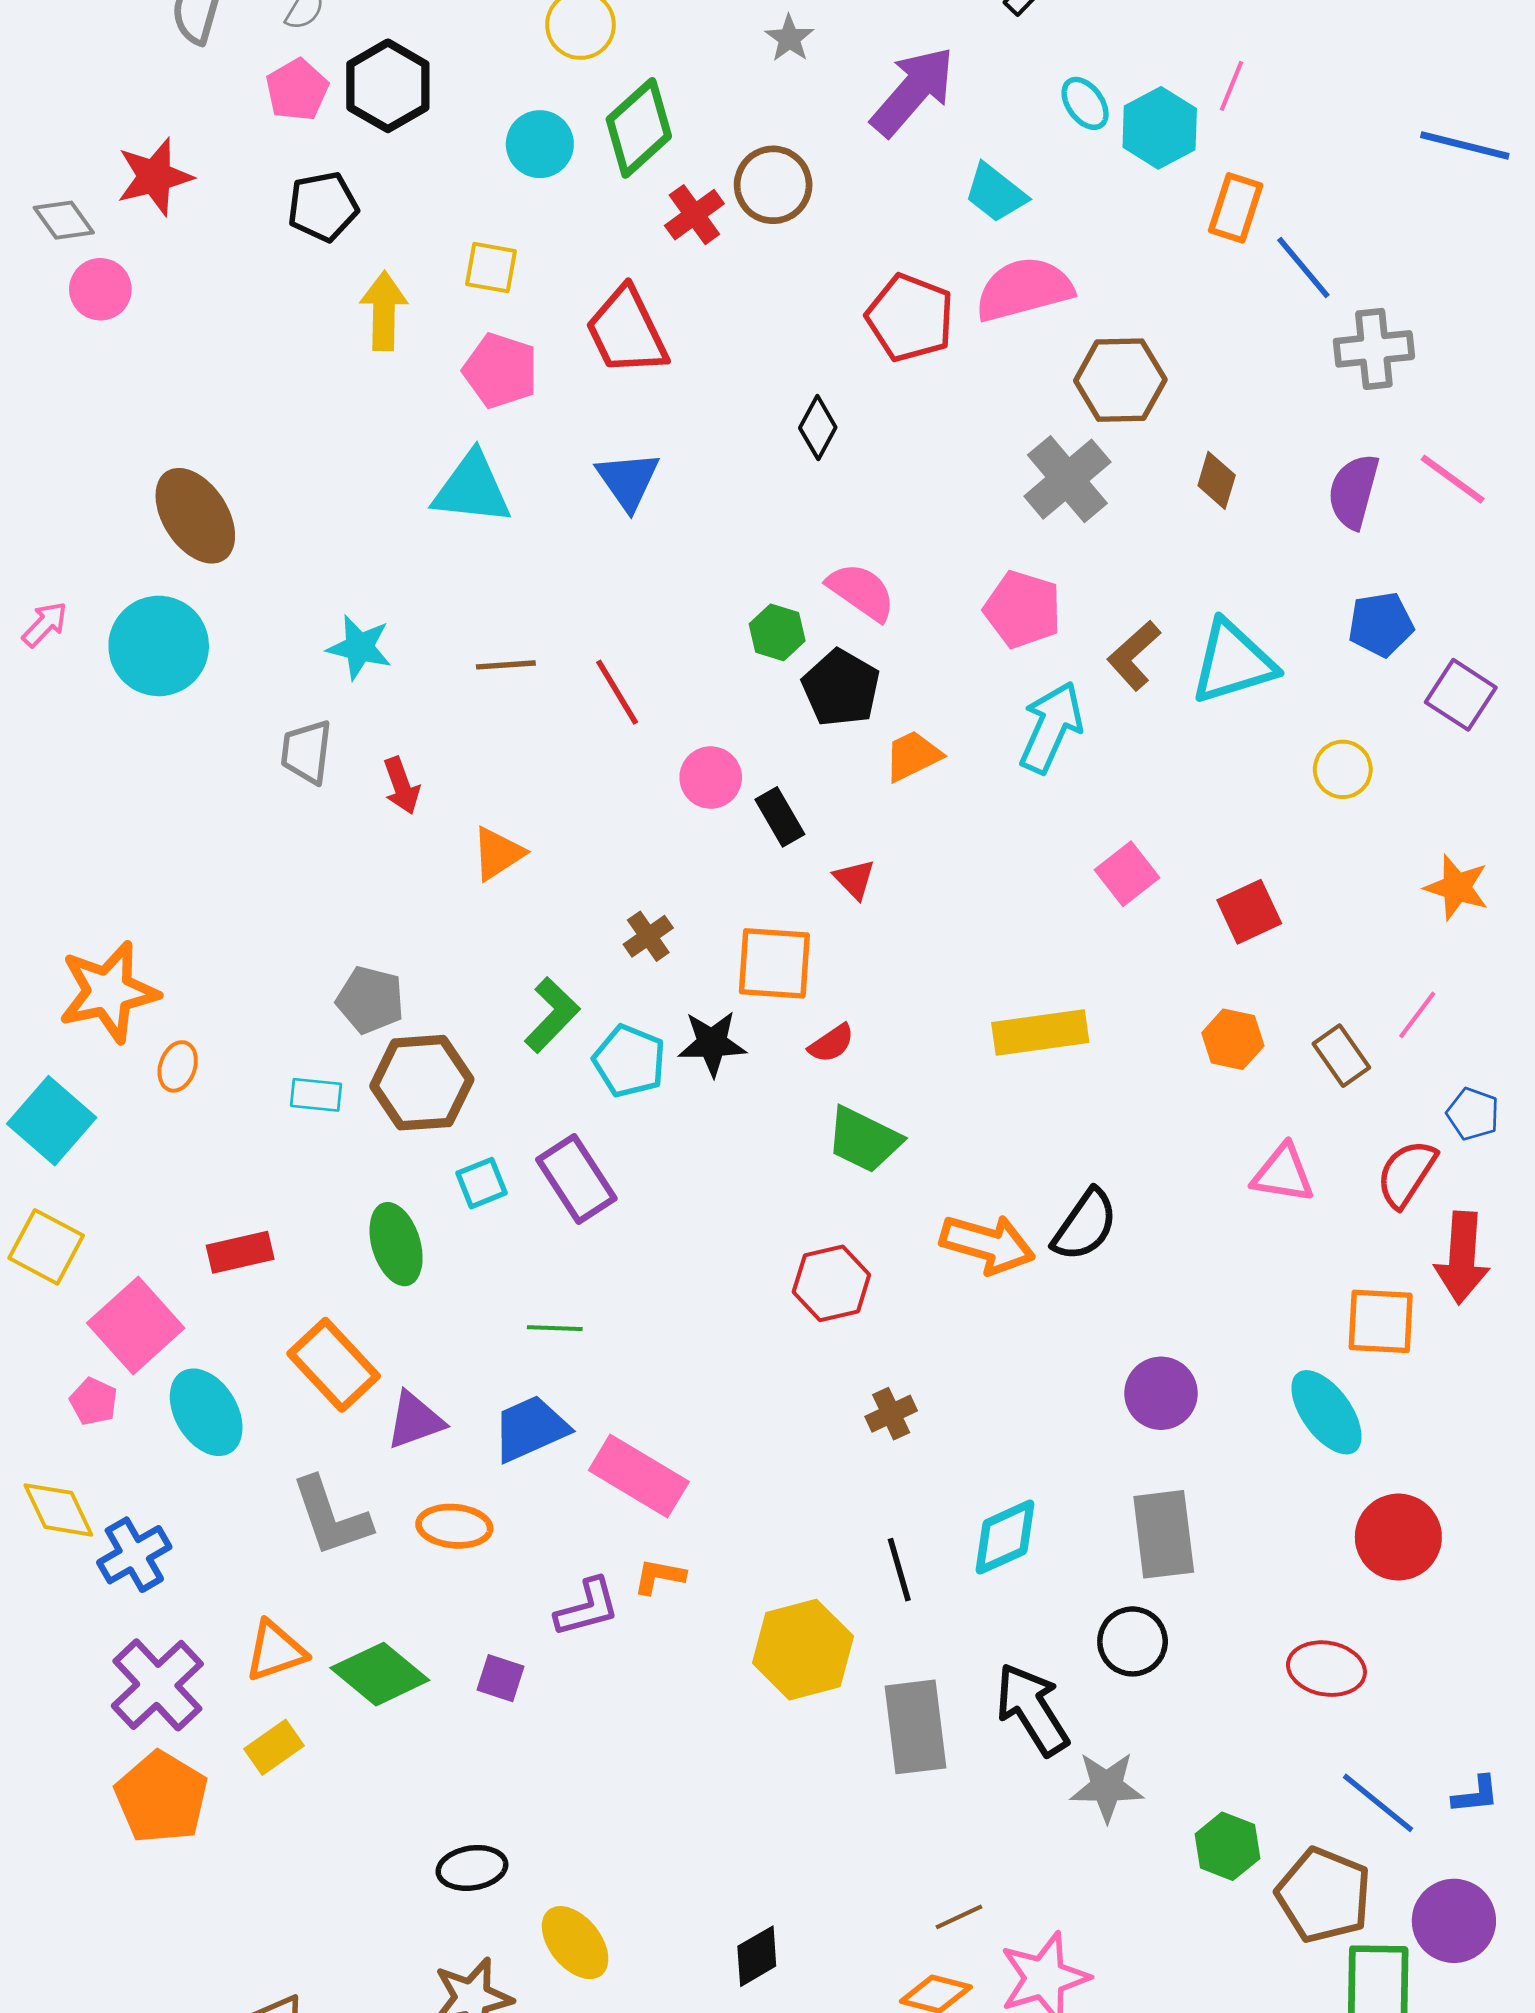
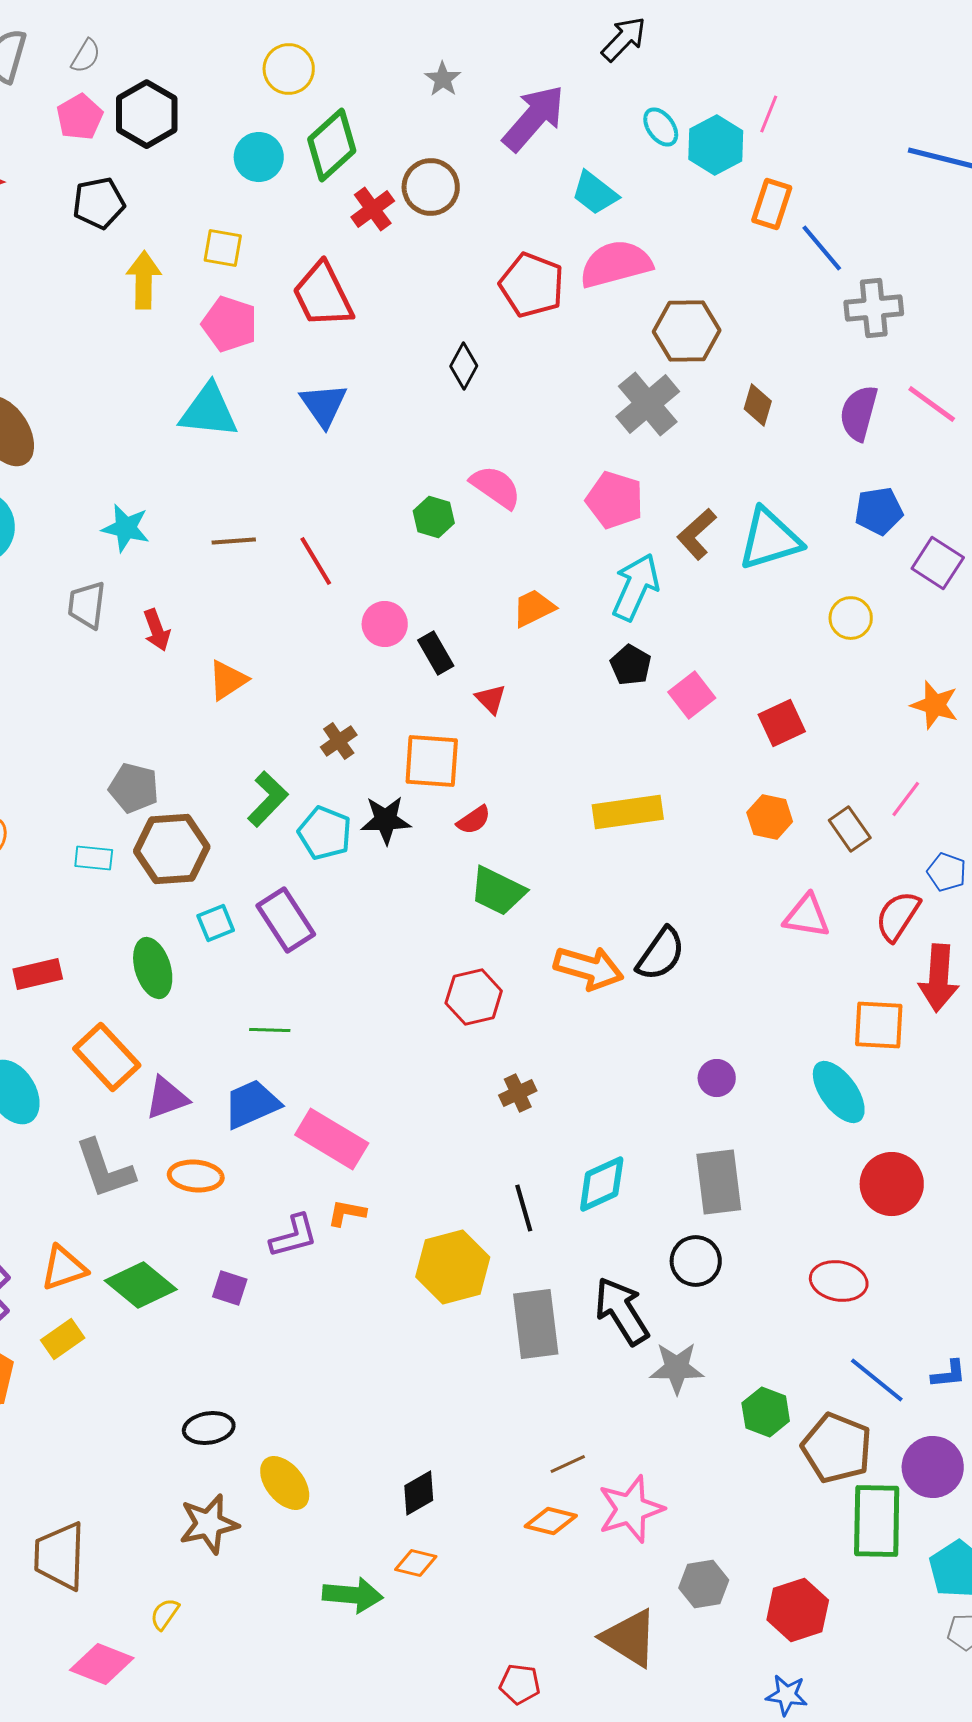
black pentagon: (841, 688) -> (631, 665), moved, size x0.7
purple circle: (1161, 1393) -> (717, 1078), size x0.7

